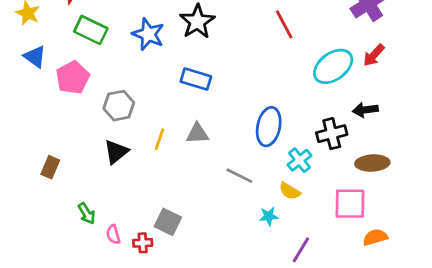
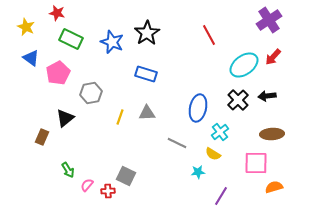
black cross: (332, 134) -> (238, 100), moved, turned -30
black triangle: (116, 152) -> (65, 118), moved
pink semicircle: (113, 234) -> (87, 185), turned 56

